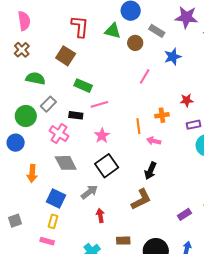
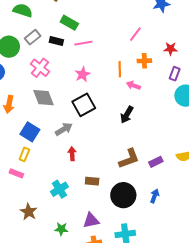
pink line: (145, 76) -> (135, 34), moved
black rectangle: (76, 115) -> (56, 41), moved
purple rectangle: (194, 125) -> (175, 74), turned -64
brown L-shape: (141, 199) -> (129, 159), moved

